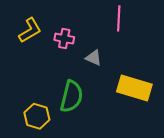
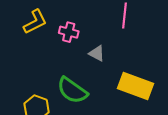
green semicircle: (72, 96) -> (72, 90), turned 108

